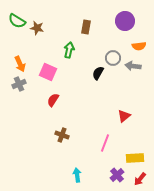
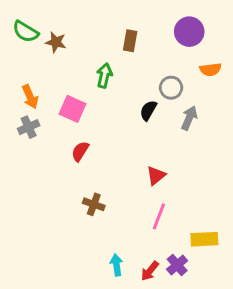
gray arrow: (133, 66) -> (189, 118), moved, turned 105
red triangle: (124, 116) -> (156, 176), moved
red arrow: (140, 179) -> (150, 271), moved

